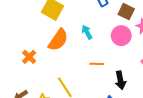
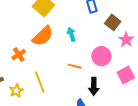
pink circle: (121, 36) -> (101, 56), moved
orange cross: (29, 57) -> (19, 55), moved

